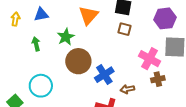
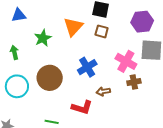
orange triangle: (88, 15) -> (73, 27), moved
green arrow: (36, 44) -> (14, 52), moved
brown circle: (78, 61) -> (50, 78), moved
blue cross: (104, 75) -> (87, 67), moved

